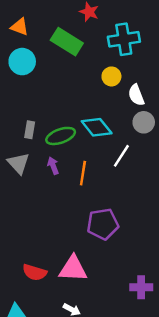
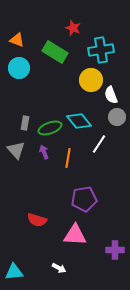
yellow circle: (111, 76) -> (91, 80), size x1.5
pink triangle: (73, 269) -> (75, 235), moved
red semicircle: (35, 272) -> (37, 220), moved

